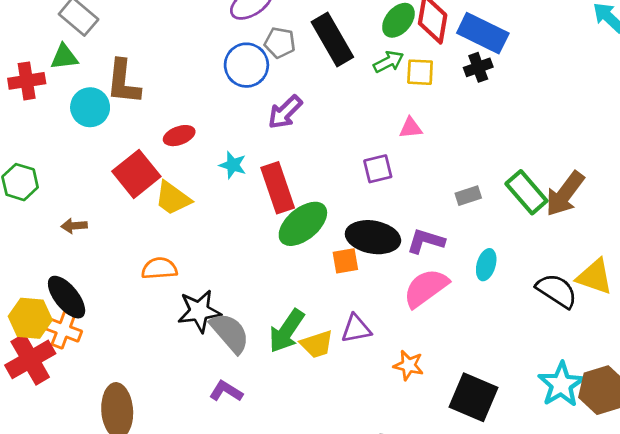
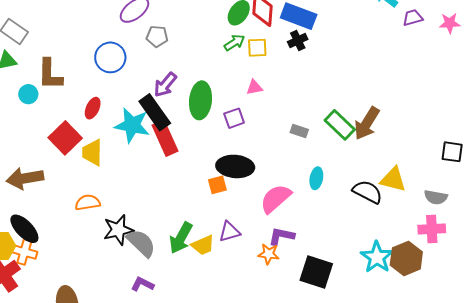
black rectangle: (332, 40) -> (155, 112), moved
blue circle: (246, 65) -> (110, 57), moved
cyan circle: (90, 107) -> (28, 94), size x0.7
red ellipse: (179, 136) -> (93, 108), turned -40
cyan star: (233, 165) -> (132, 125), size x1.8
gray rectangle: (468, 196) -> (299, 131), turned 42
yellow trapezoid: (173, 198) -> (92, 153), turned 60
green ellipse: (303, 224) -> (201, 100), moved, turned -39
brown arrow: (74, 226) -> (25, 178), size x2.0
purple L-shape: (426, 241) -> (281, 236), moved

